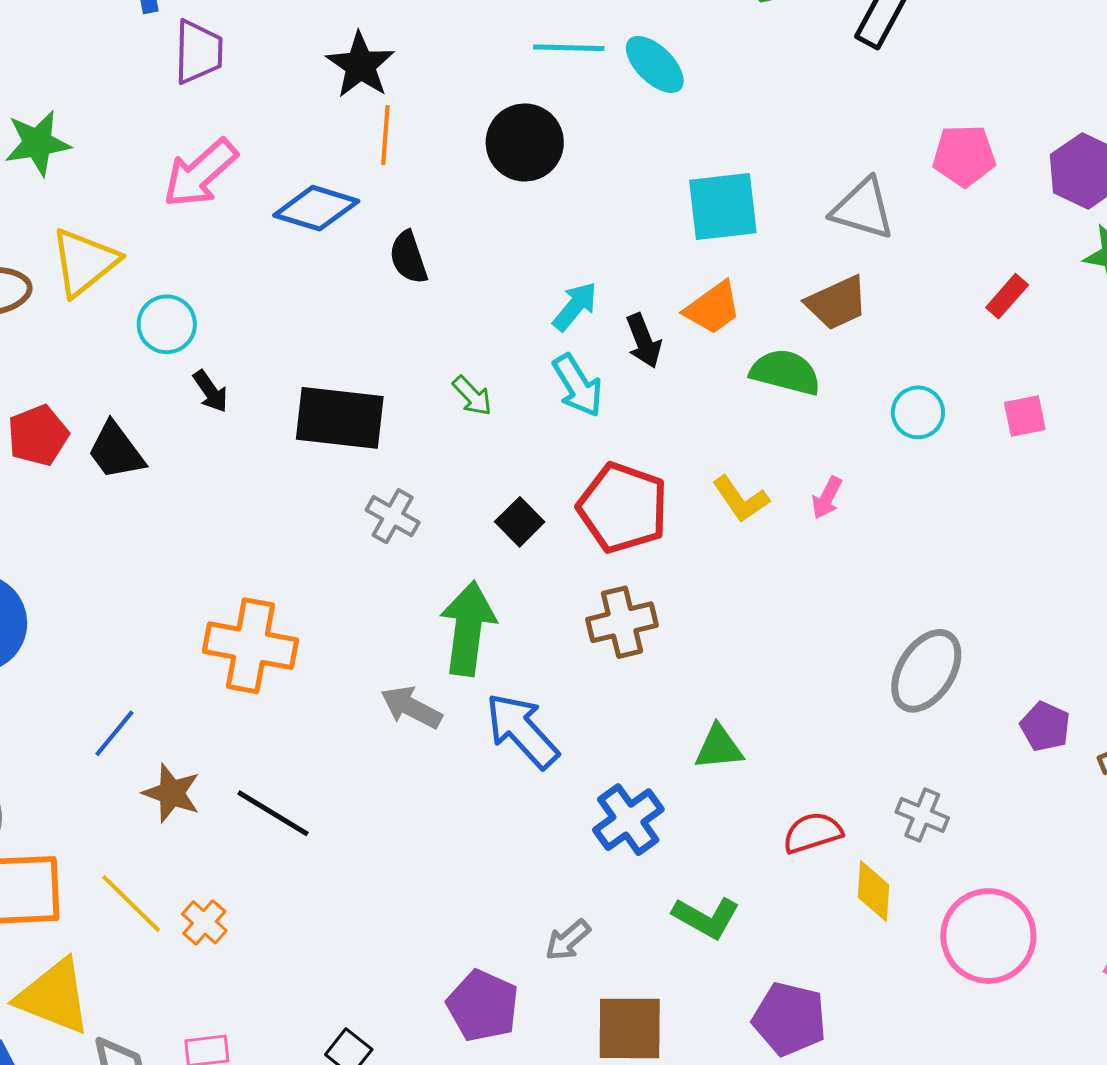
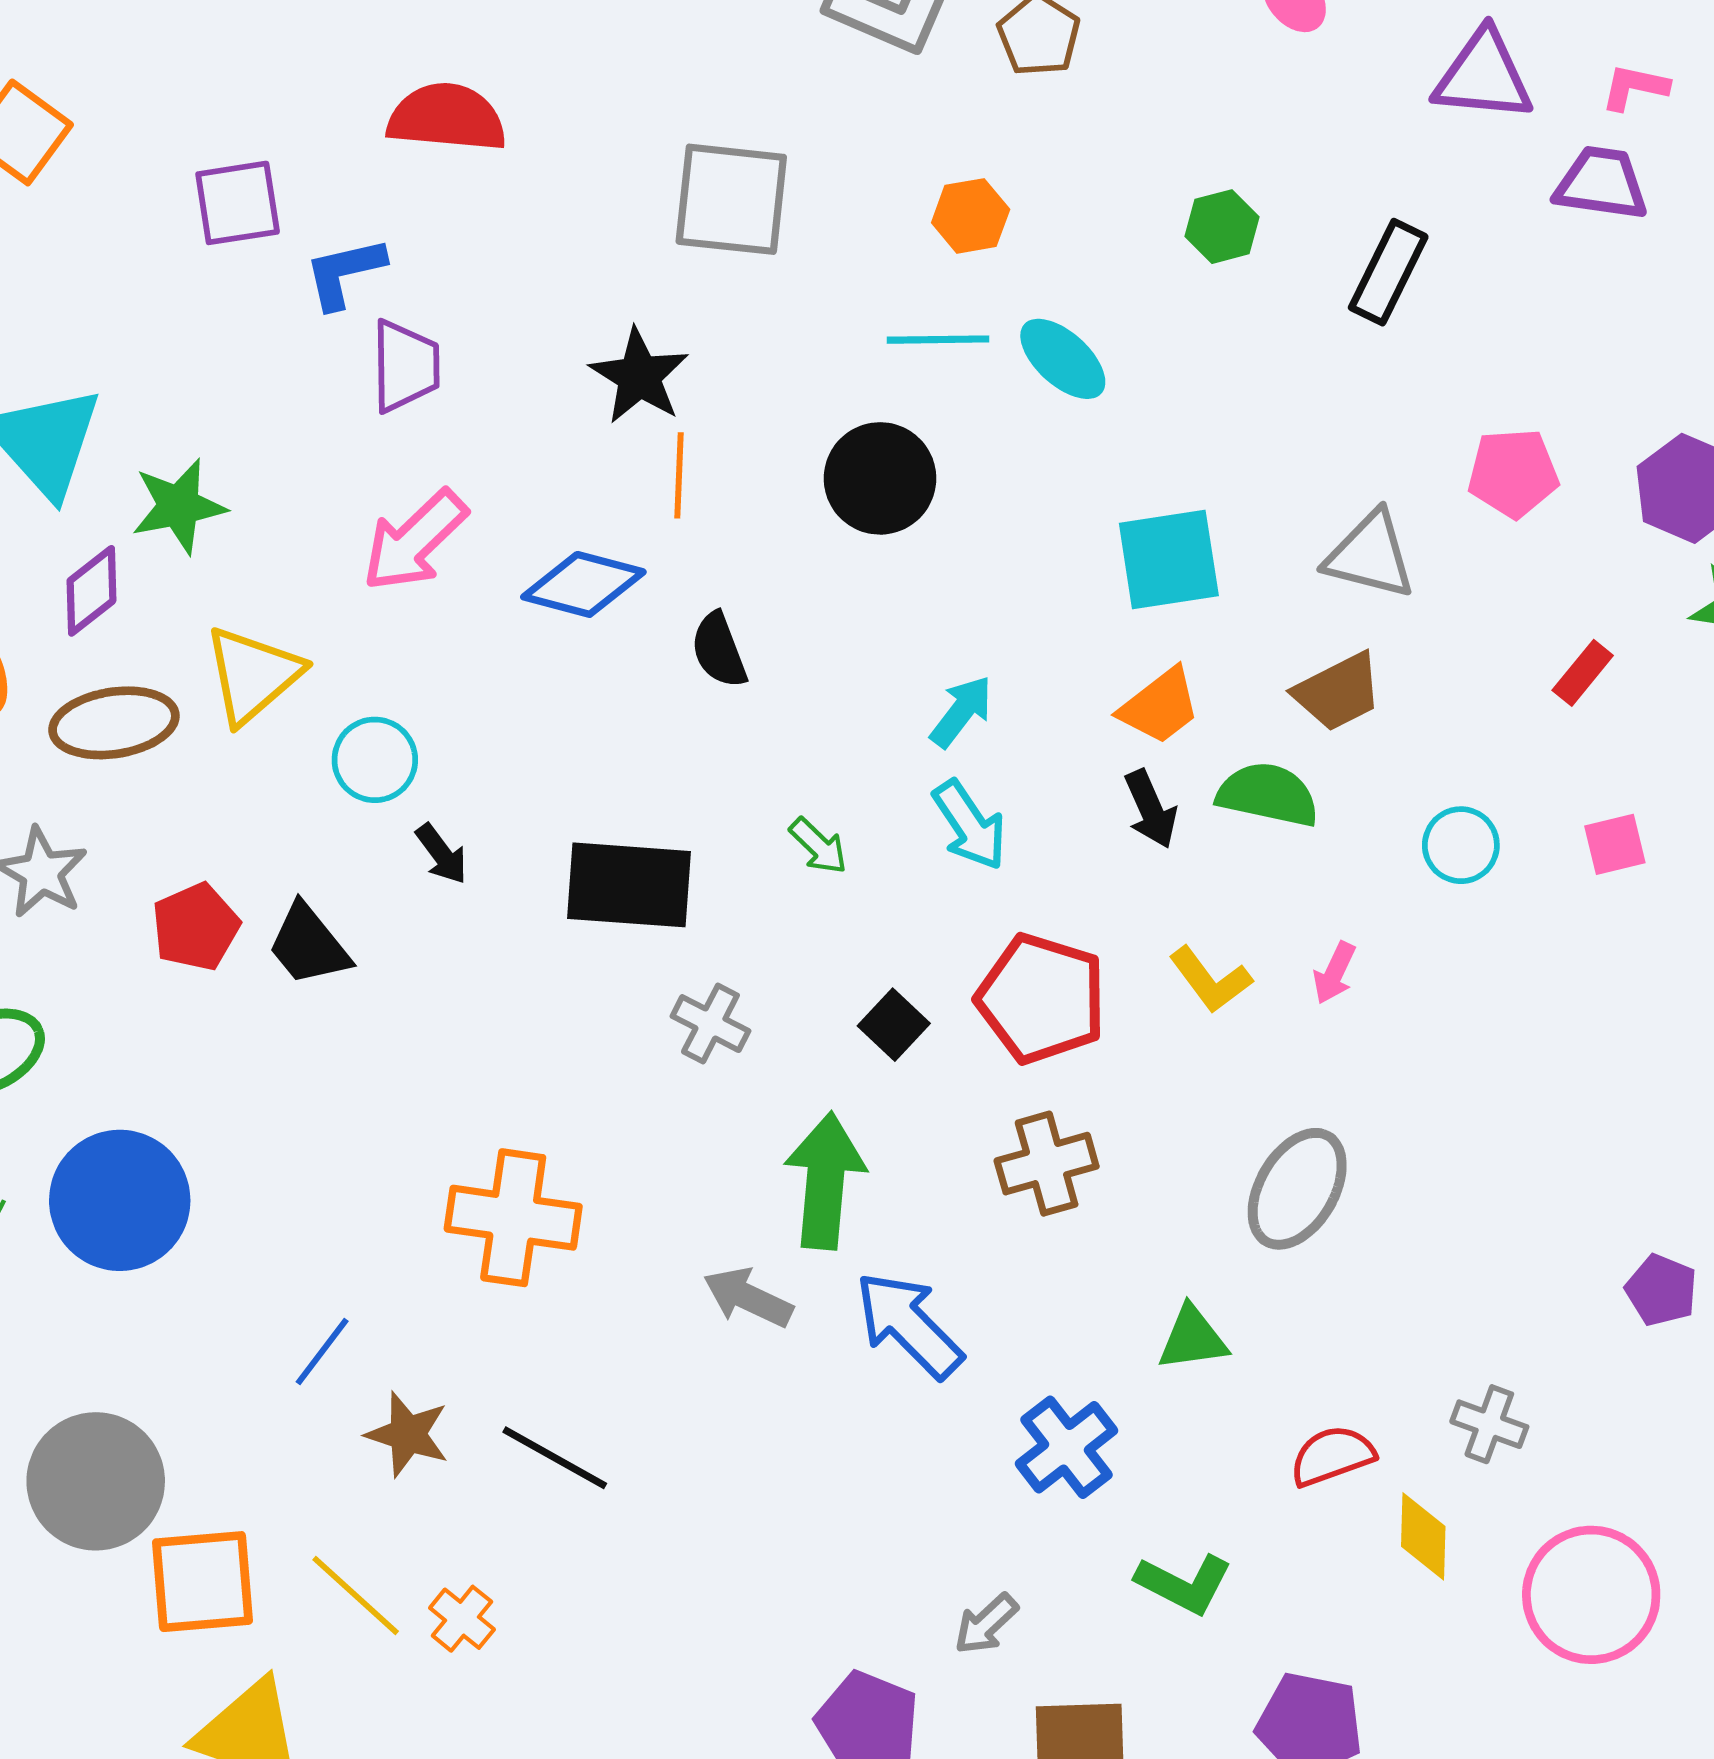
black arrow: (644, 341) -> (1151, 809), moved
gray ellipse: (926, 671) -> (1297, 1189), moved

